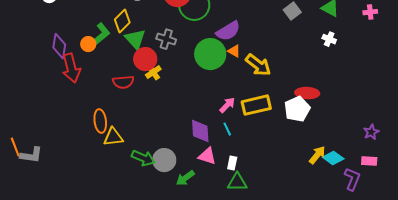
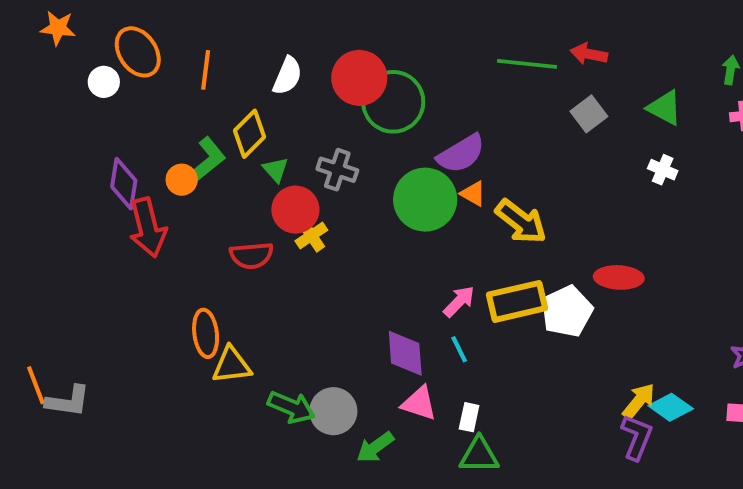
green triangle: (135, 39) -> (275, 170), size x0.6
white pentagon: (297, 109) -> (567, 311), moved
purple L-shape: (352, 179) -> (637, 437), moved

